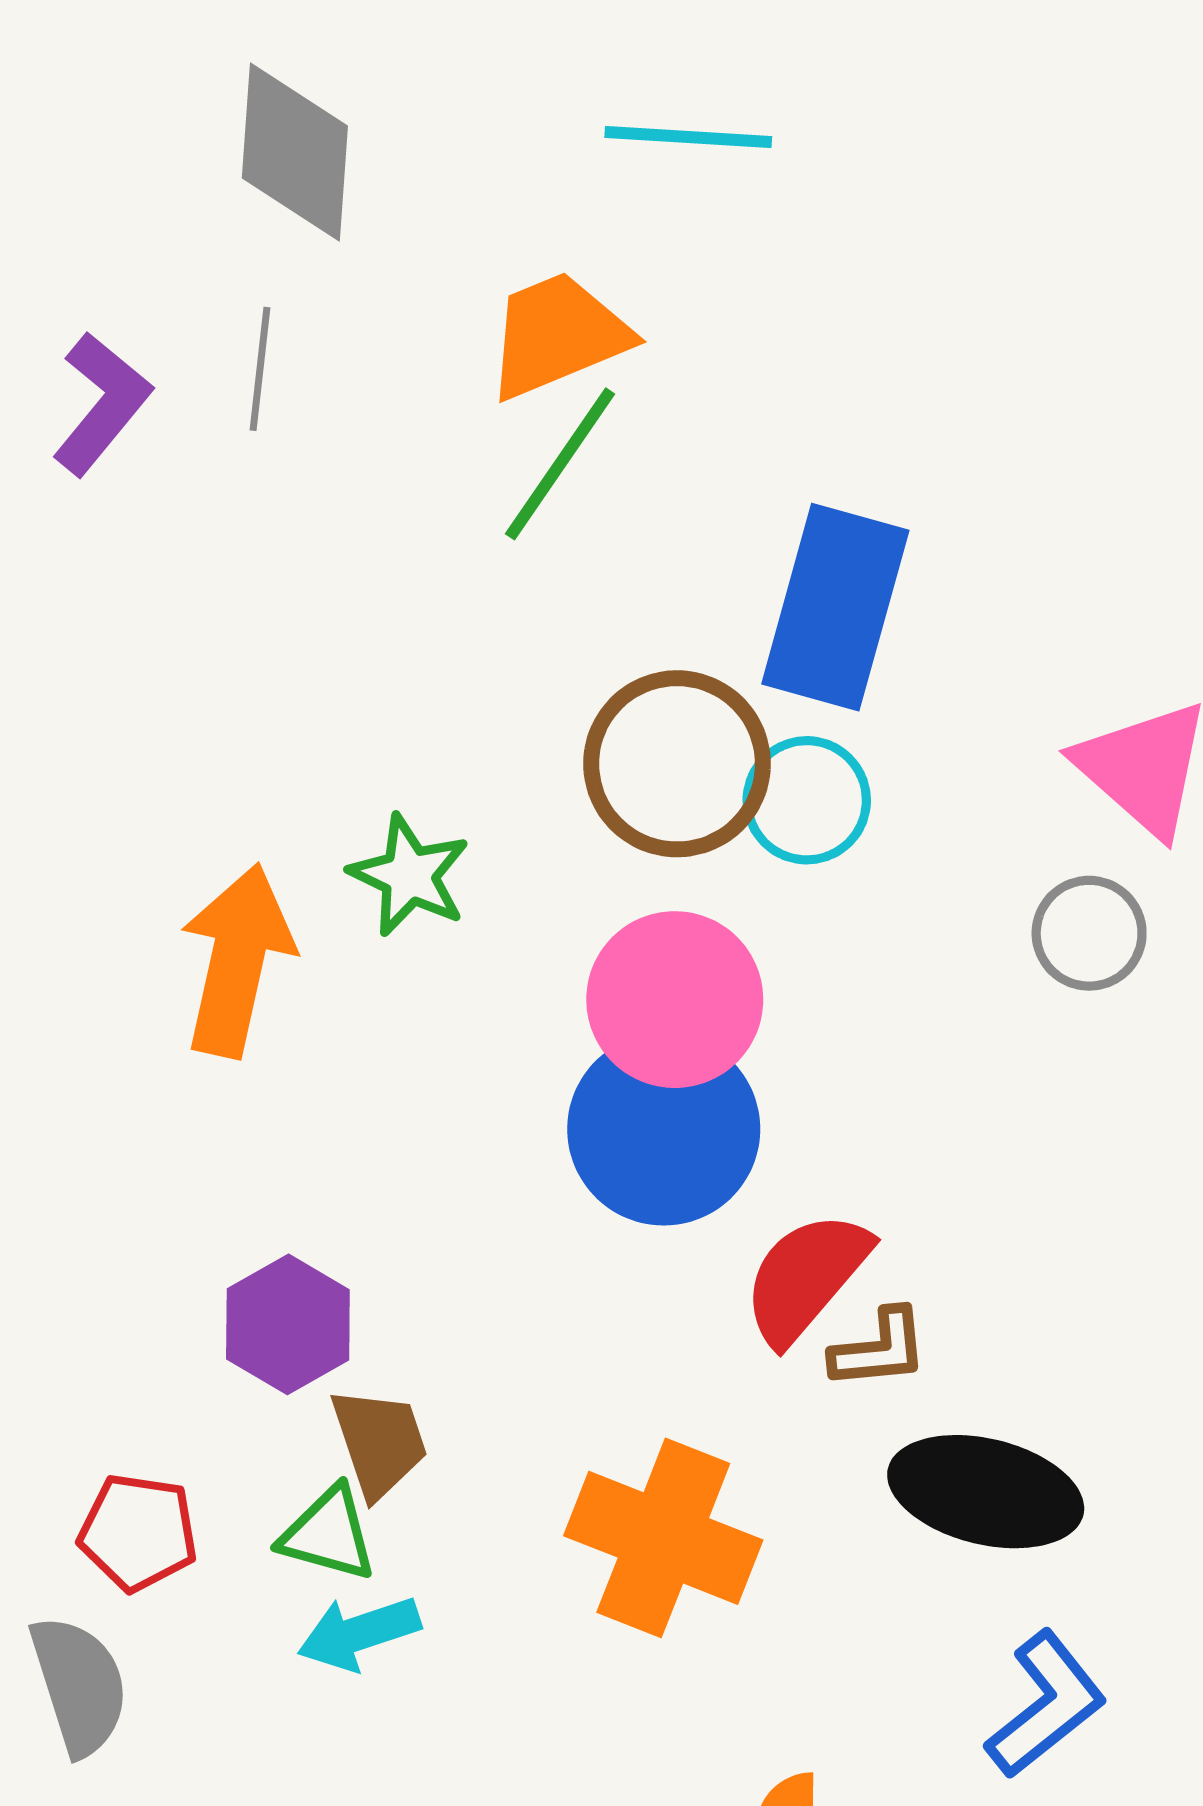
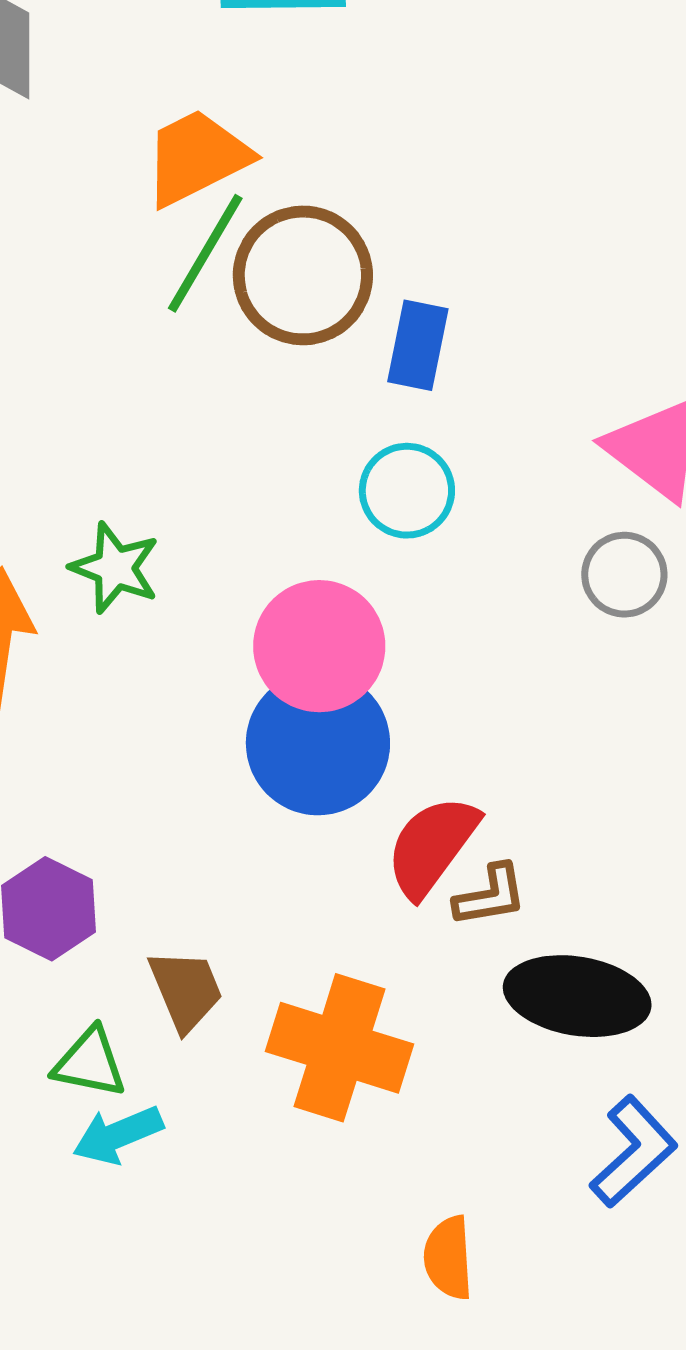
blue rectangle: (835, 607) -> (418, 345), size x0.6
brown circle: (677, 764) -> (303, 275), moved
brown trapezoid: (379, 1442) -> (186, 990), moved

